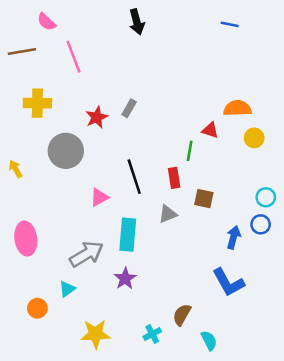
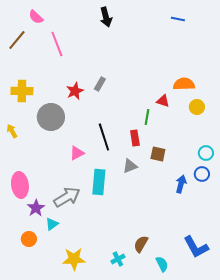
brown line: (22, 51) -> (17, 40), turned -40
yellow cross: (37, 103) -> (22, 91), moved
purple star: (125, 279) -> (36, 208), moved
blue L-shape: (228, 282) -> (196, 247), moved

